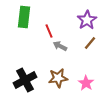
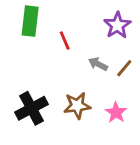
brown line: (90, 43) -> (124, 68), moved
gray arrow: (60, 46) -> (98, 64), moved

